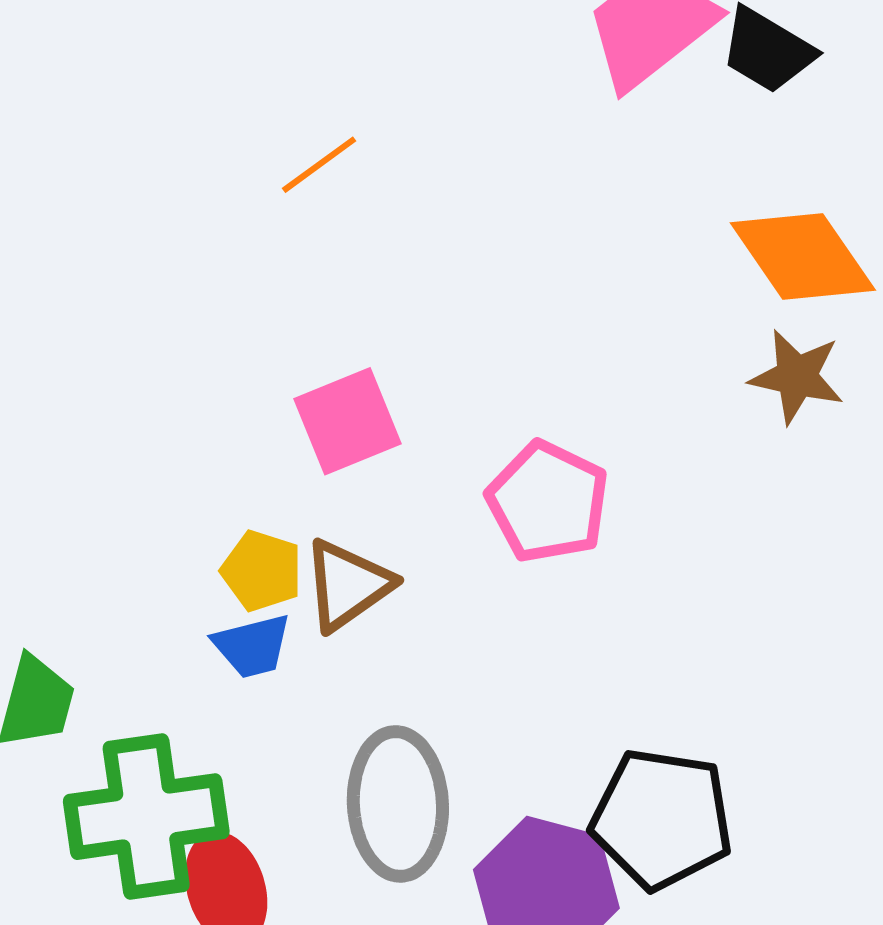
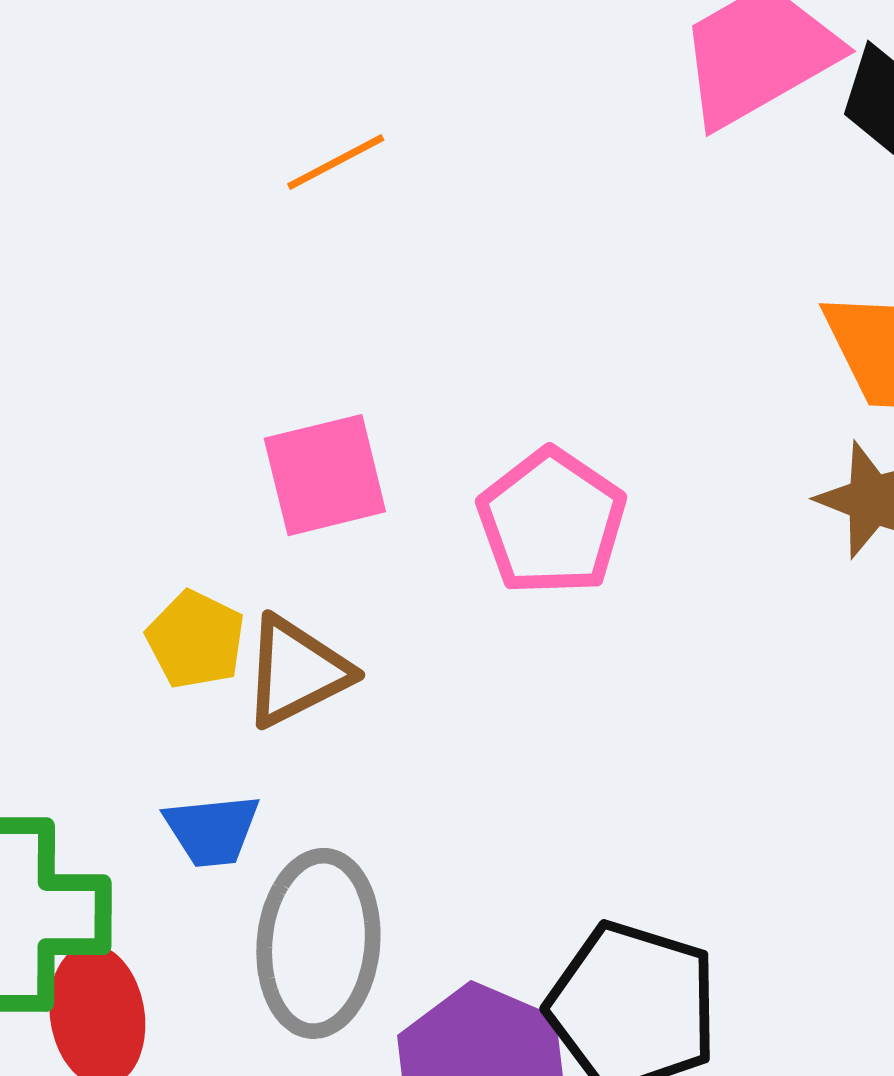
pink pentagon: (548, 502) -> (552, 522), moved
blue trapezoid: (252, 646) -> (212, 830), moved

